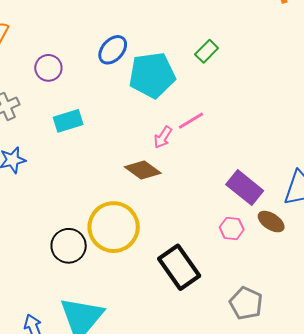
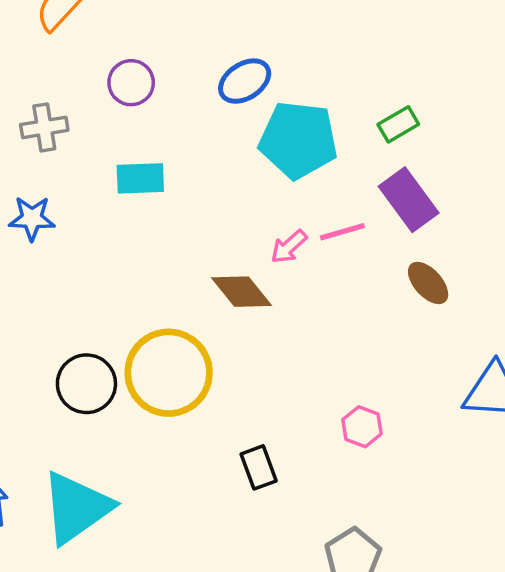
purple rectangle: (245, 188) -> (409, 200), moved
brown ellipse: (271, 222) -> (428, 283), moved
black rectangle: (179, 267) -> (259, 467), size x0.6

